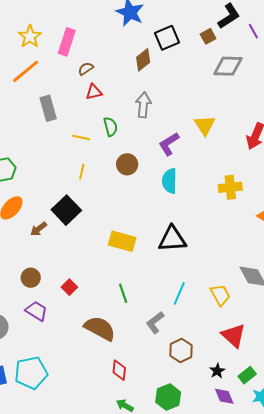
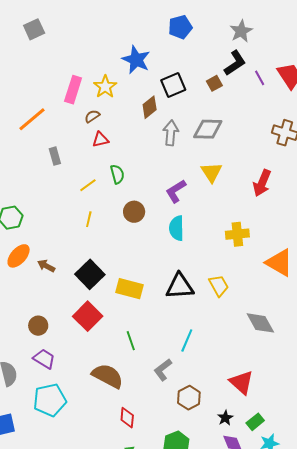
yellow star: (30, 36) -> (105, 87), moved
gray diamond: (228, 66) -> (208, 129), moved
gray arrow: (143, 105) -> (171, 133), moved
gray rectangle: (48, 108) -> (55, 156), size x0.7
yellow line: (81, 138) -> (88, 185), turned -48
black square: (66, 210) -> (90, 274), moved
brown arrow: (39, 229) -> (46, 266), moved, turned 66
red square: (69, 287) -> (88, 316), moved, size x1.8
yellow trapezoid: (220, 295) -> (219, 286), moved
cyan pentagon: (31, 373) -> (50, 400), moved

